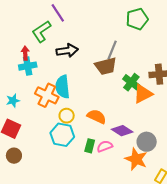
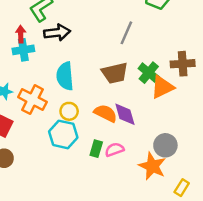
black arrow: (67, 51) -> (57, 32), moved
brown trapezoid: (106, 66) -> (115, 73), moved
orange cross: (47, 95) -> (32, 100), moved
purple diamond: (122, 131) -> (125, 114), moved, turned 40

